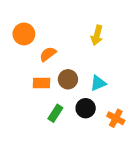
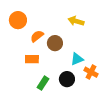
yellow arrow: (97, 35) -> (76, 21), turned 91
brown circle: (68, 79) -> (55, 43), moved
orange cross: (116, 118) -> (91, 72), moved

